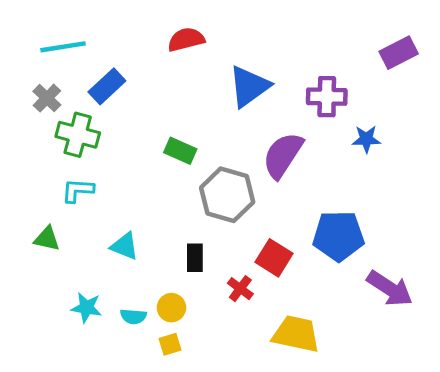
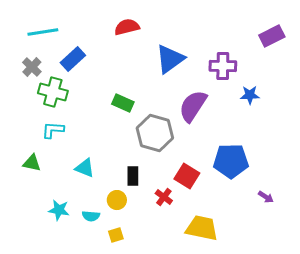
purple arrow: (390, 289) -> (266, 197), size x0.5
yellow circle: (171, 308) -> (117, 200), moved

